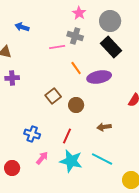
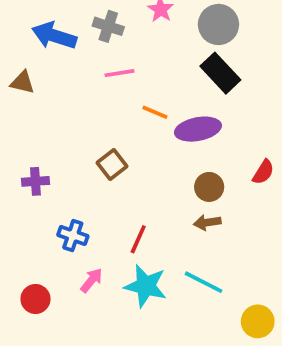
blue arrow: (22, 27) -> (54, 36), size x1.6
gray cross: (75, 36) -> (108, 26), moved
orange line: (76, 68) -> (155, 112), turned -32
purple cross: (12, 78) -> (35, 181), moved
brown circle: (76, 105) -> (209, 187), moved

